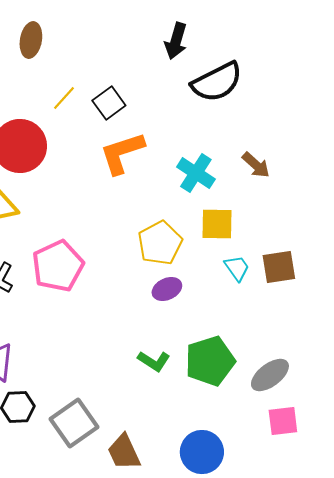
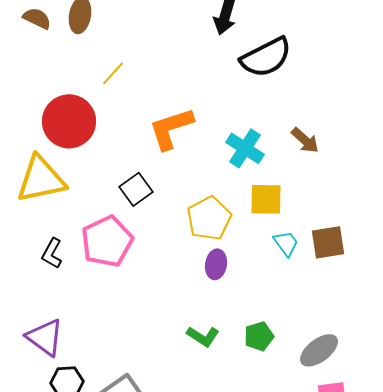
black square: (109, 103) -> (136, 189), moved
purple ellipse: (167, 289) -> (216, 264), turned -56
green pentagon: (210, 361) -> (259, 336), size x0.6

